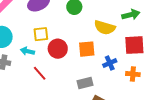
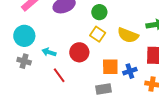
yellow square: (41, 34) -> (98, 34), moved, turned 35
orange square: (87, 49) -> (110, 67), moved

